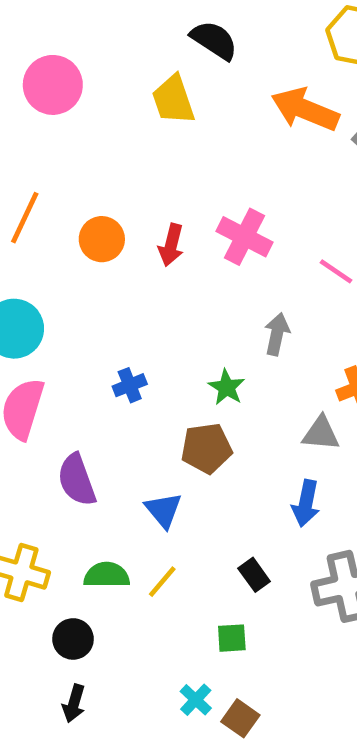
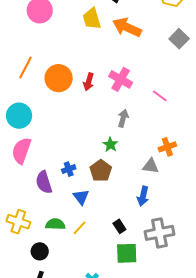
orange arrow: (305, 109) -> (127, 27), moved
orange circle: (102, 239) -> (59, 78), size x1.4
gray arrow: (277, 334) -> (123, 118), moved
blue cross: (130, 385) -> (69, 169), moved
brown pentagon: (206, 448) -> (101, 171), turned -30
green square: (232, 638) -> (127, 253), moved, size x1.6

